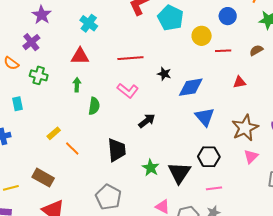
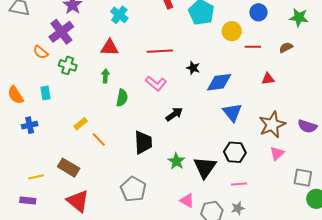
purple cross: (31, 42) -> (61, 32), size x1.4

